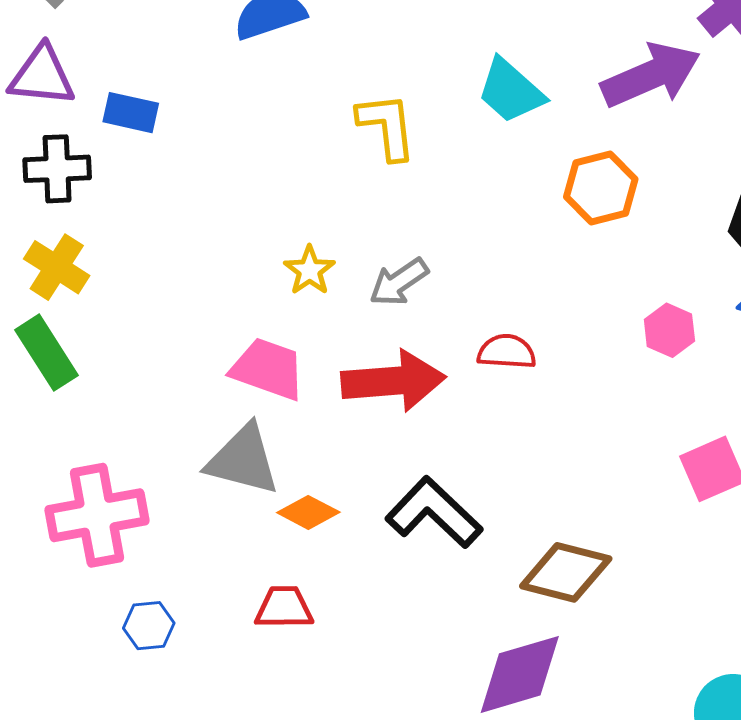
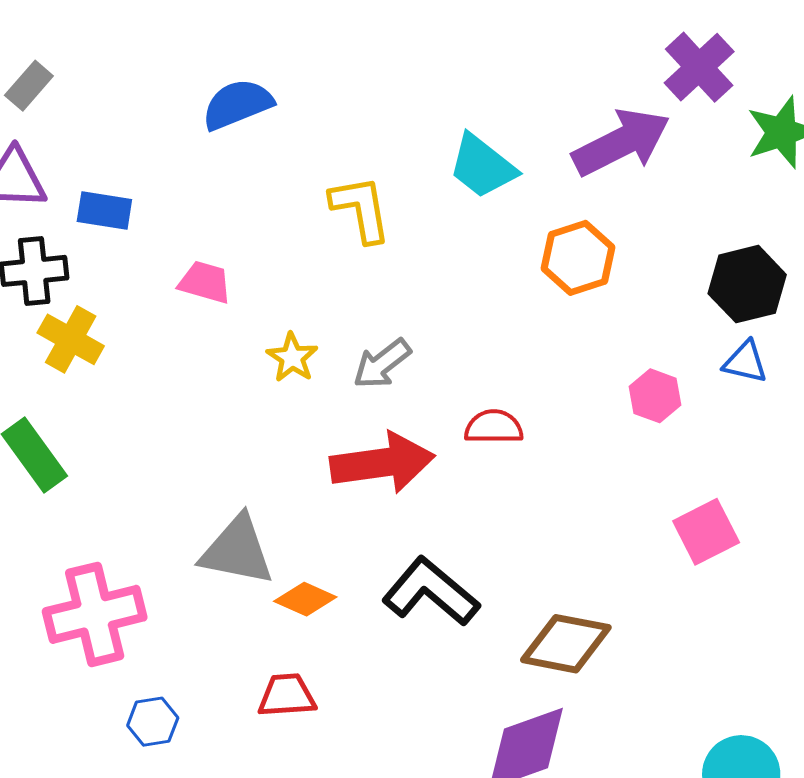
yellow cross: (57, 267) -> (71, 339), moved
pink trapezoid: (268, 369) -> (205, 282), moved, size x0.7

